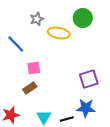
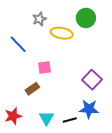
pink square: (34, 68) -> (44, 68), moved
purple square: (89, 79) -> (92, 80), turned -30

